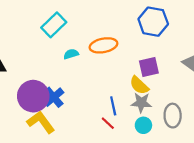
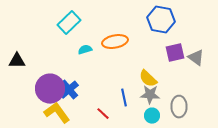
purple square: (149, 67) -> (175, 53), moved
red line: (108, 123) -> (103, 114), moved

